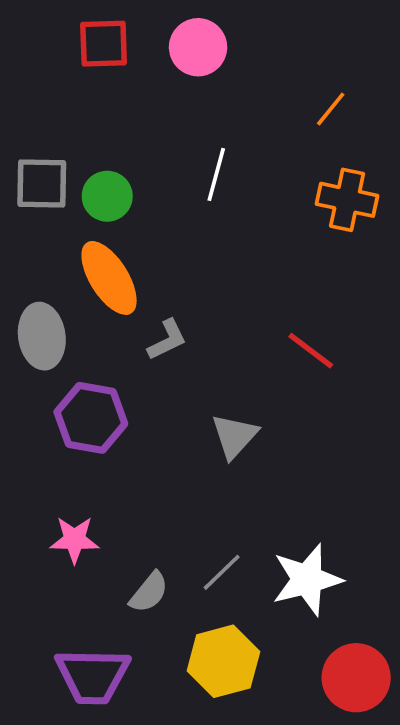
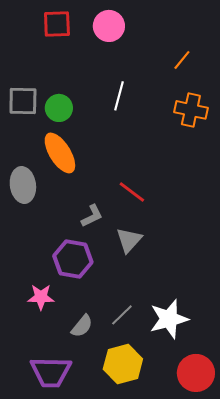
gray L-shape: (167, 340) -> (92, 216), moved
red line: (311, 351) -> (132, 192), moved
purple hexagon: (91, 418) -> (73, 259), moved

